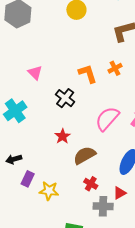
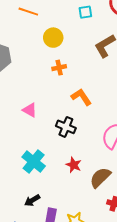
orange cross: (115, 68) -> (59, 68), moved, turned 32
cyan cross: (15, 111) -> (34, 162), moved

